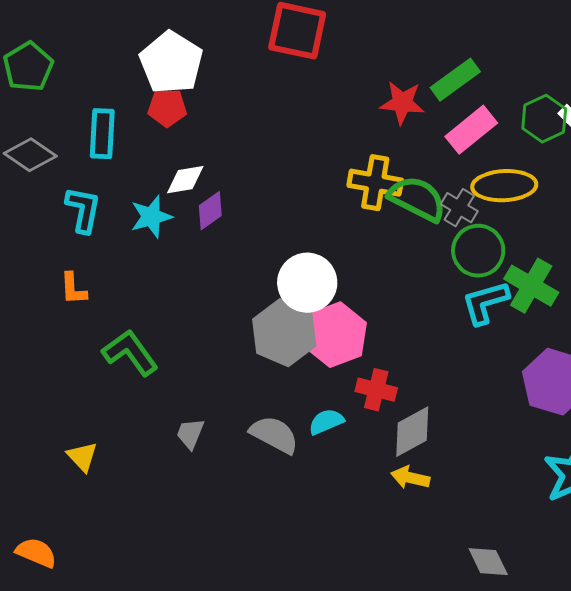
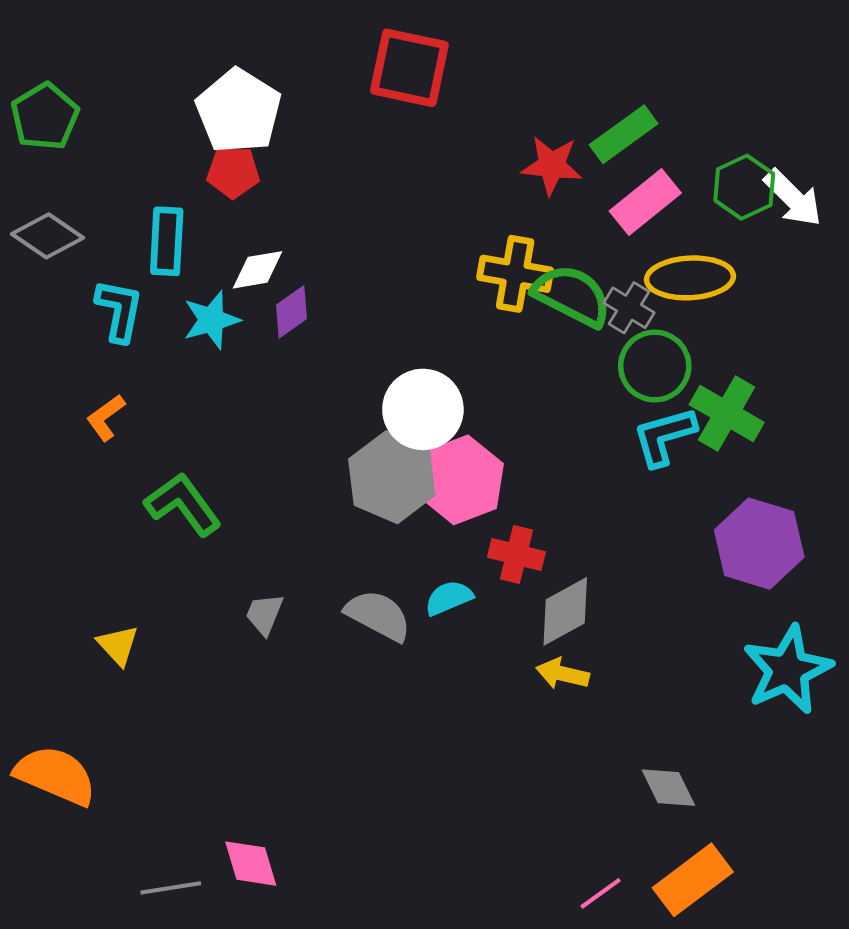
cyan rectangle: (102, 134) -> (167, 241), moved
orange L-shape: (73, 289) -> (106, 418), turned 57
orange semicircle: (36, 553) -> (56, 775), size x1.5

